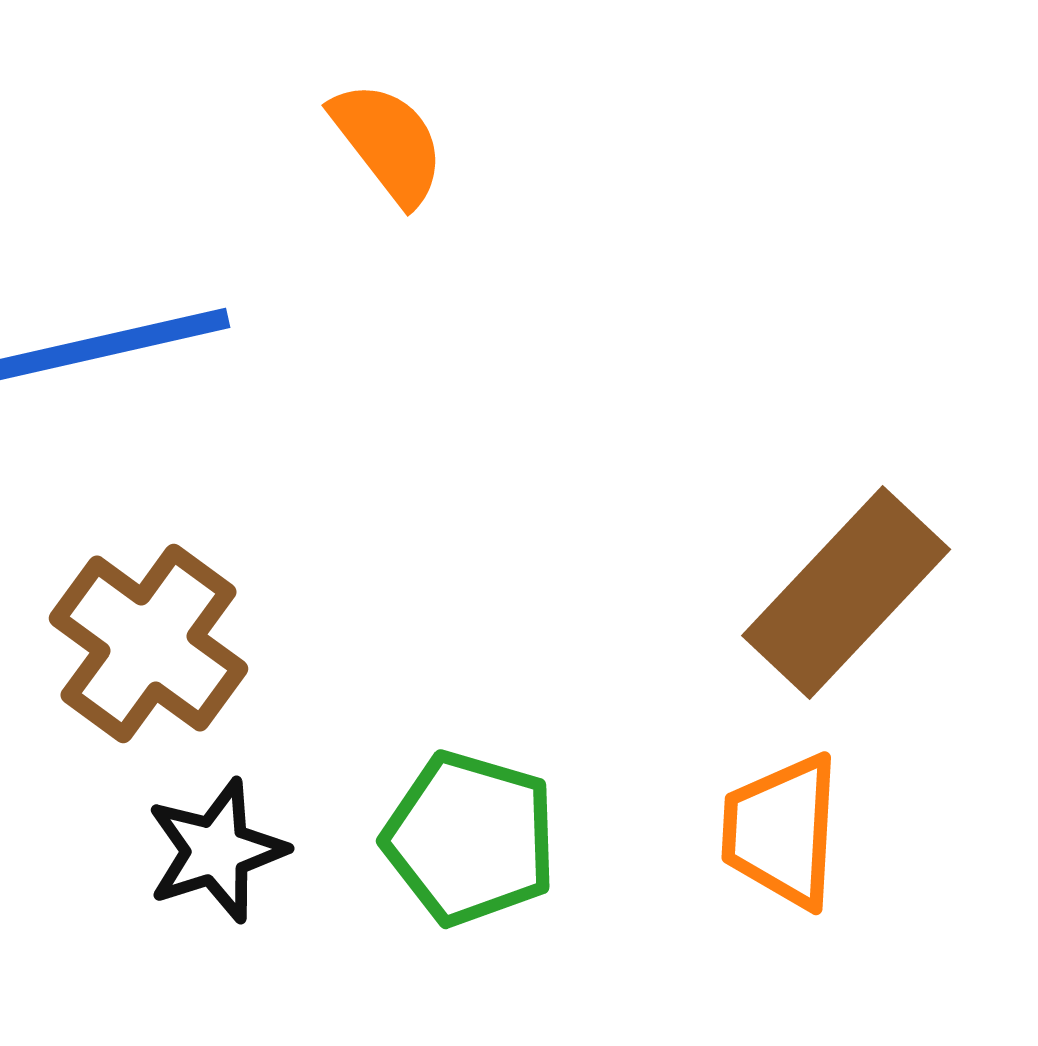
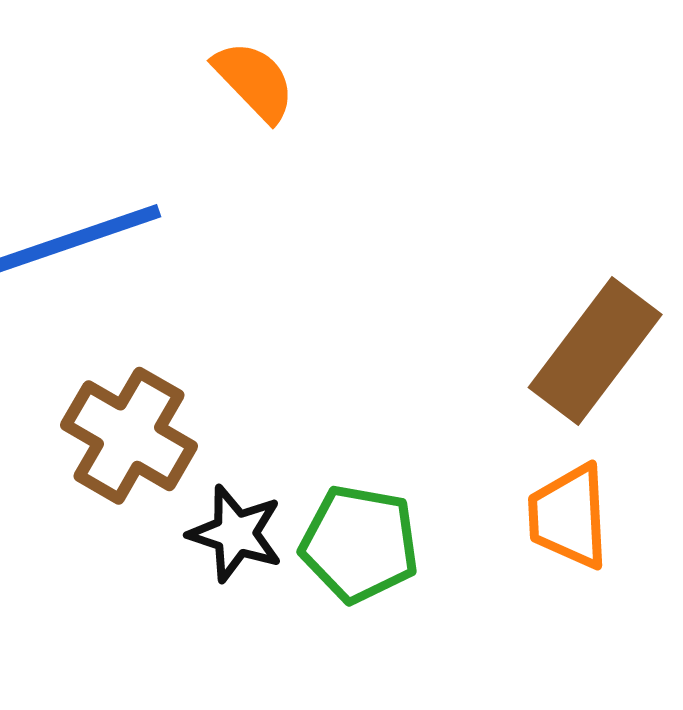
black star: (216, 851) -> (236, 534), moved, turned -30

